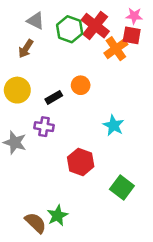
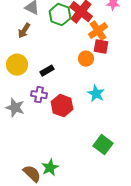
red square: (132, 35) -> (101, 47), moved
orange circle: (81, 85) -> (86, 59), moved
red hexagon: (81, 162) -> (62, 106), moved

